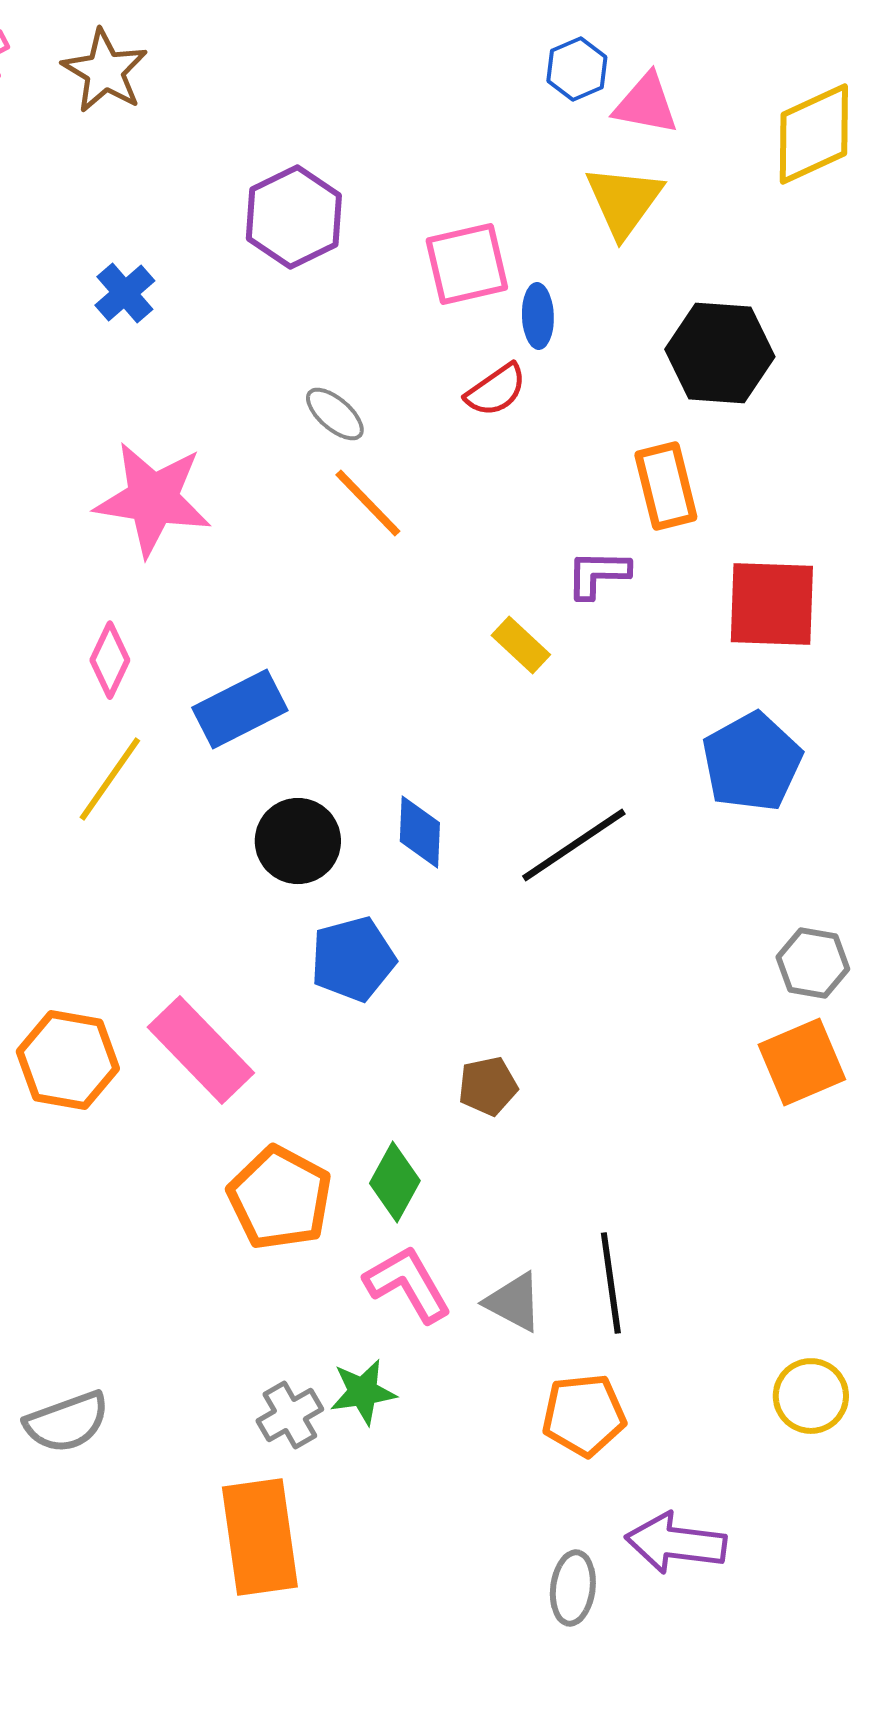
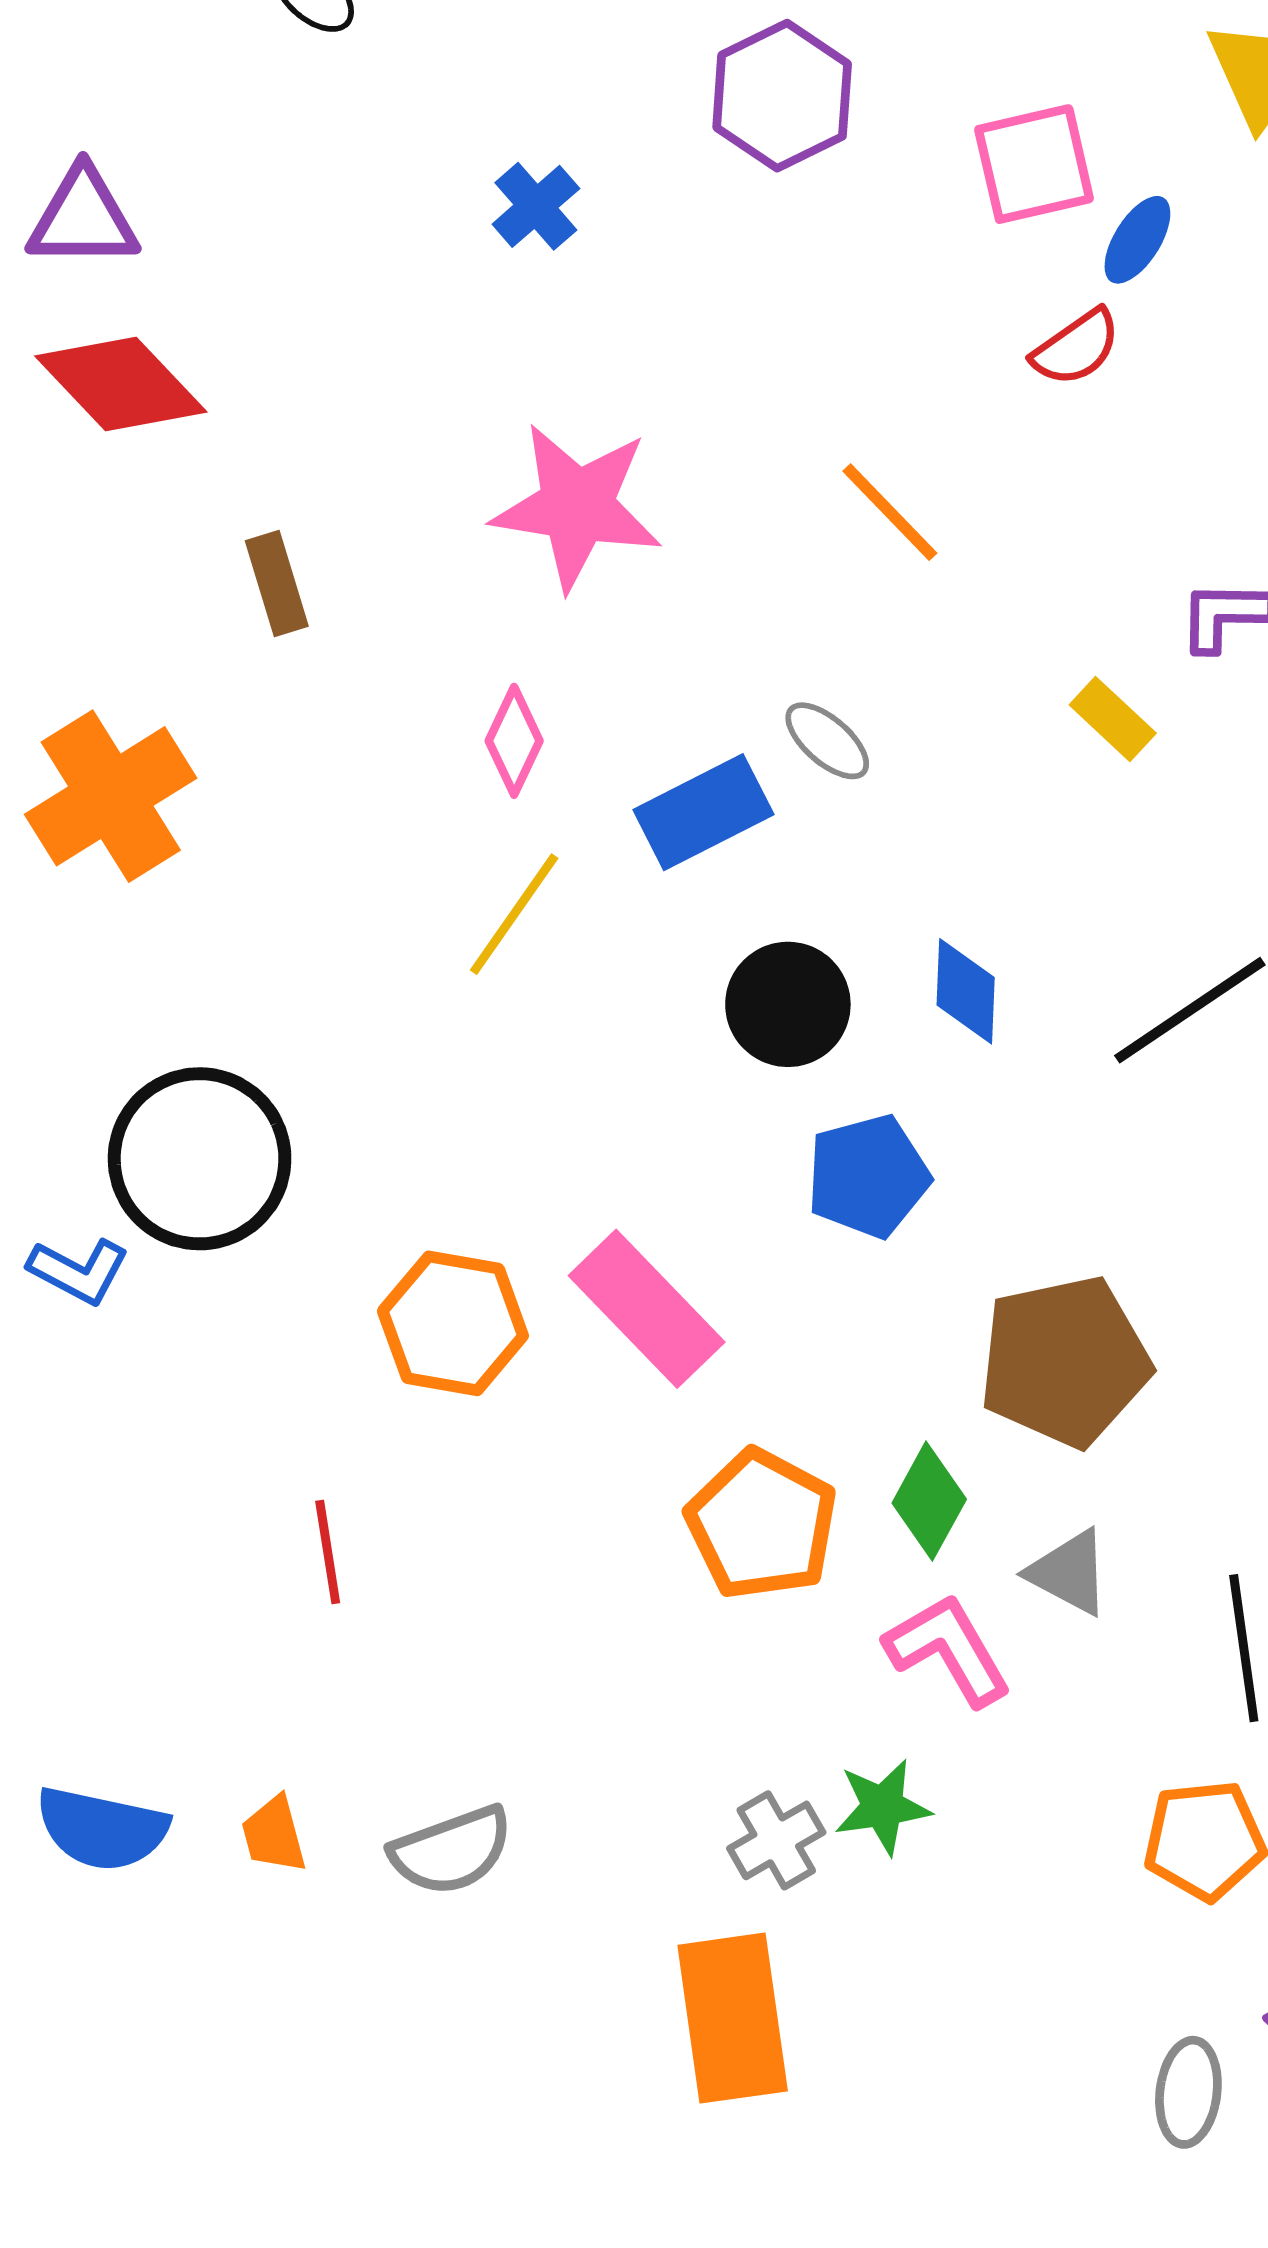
blue ellipse: (538, 316) -> (1137, 240), turned 34
gray ellipse: (335, 414) -> (827, 741), moved
brown pentagon: (488, 1086) -> (1065, 1361), size x2.0
gray triangle: (514, 1302) -> (1069, 1572), moved

